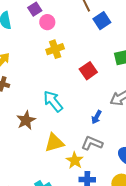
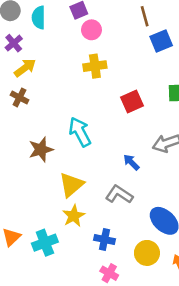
blue arrow: (96, 117) -> (131, 162), turned 96
yellow triangle: (54, 143) -> (71, 185), turned -35
yellow star: (75, 160) -> (74, 216), moved

